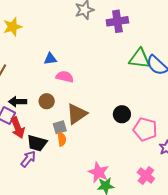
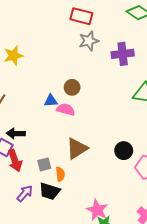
blue triangle: (50, 59) -> (51, 101), moved
brown circle: (47, 101) -> (72, 87), moved
gray square: (60, 127) -> (44, 164), moved
black trapezoid: (37, 143) -> (50, 191), moved

